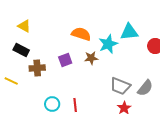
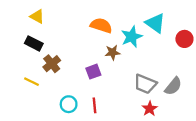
cyan triangle: (129, 32) -> (155, 23), turned 42
purple square: (65, 60) -> (93, 72), moved
brown cross: (37, 68) -> (52, 64), turned -35
yellow line: (11, 81) -> (31, 82), moved

